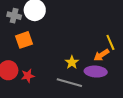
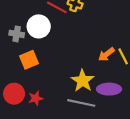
orange arrow: (101, 55) -> (106, 54), moved
yellow star: (72, 62) -> (83, 81), size x1.5

